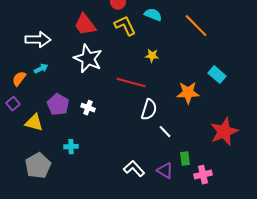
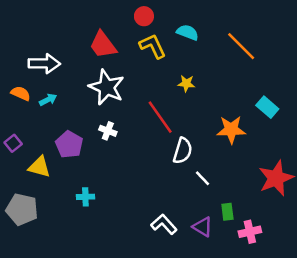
orange semicircle: (19, 79) -> (21, 93), moved, turned 77
red line: (131, 83) -> (160, 117), turned 40
white cross: (88, 108) -> (108, 131), moved
gray pentagon: (38, 166) -> (22, 209), moved, turned -30

